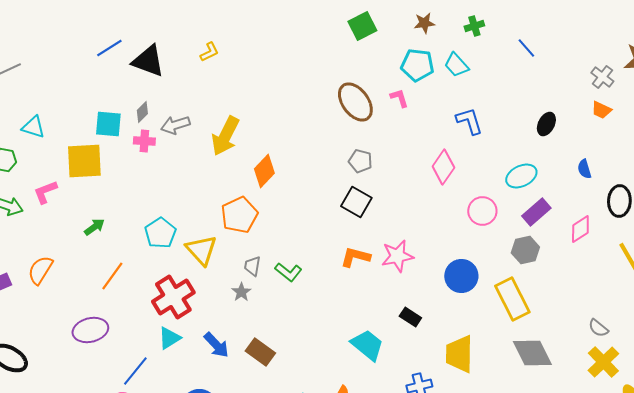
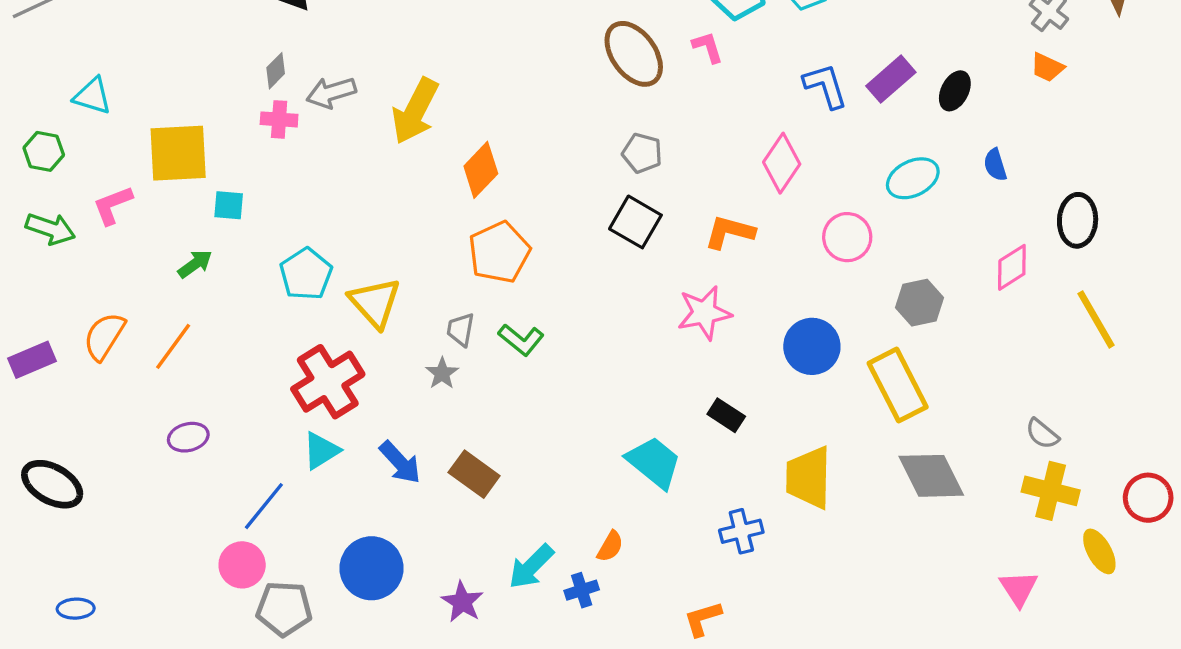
cyan square: (108, 124) -> (229, 205), moved, size x0.7
blue semicircle: (584, 169) -> (995, 165), moved
purple rectangle: (536, 212) -> (891, 79), moved
orange pentagon: (239, 215) -> (499, 252), moved
orange L-shape: (355, 257) -> (730, 232), moved
orange line: (112, 276) -> (173, 346), moved
purple ellipse: (90, 330) -> (188, 437), size x0.7
yellow cross: (603, 362) -> (1051, 491), turned -32

